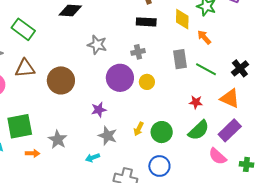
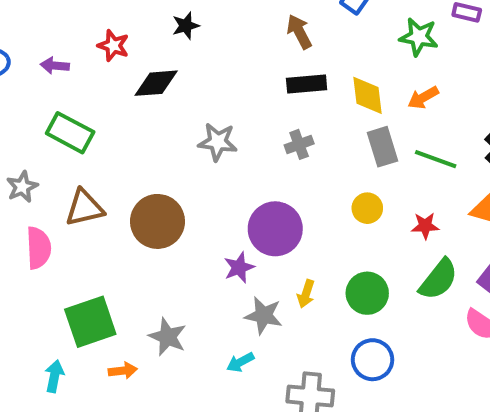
yellow diamond: (182, 19) -> (367, 95), moved
orange arrow: (204, 37) -> (423, 98), turned -70
purple circle: (120, 78) -> (275, 229), moved
yellow circle: (147, 82) -> (367, 208), moved
yellow arrow: (139, 129) -> (306, 294), moved

